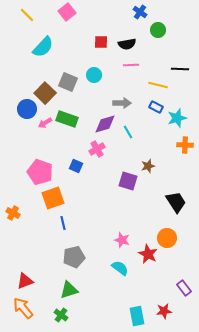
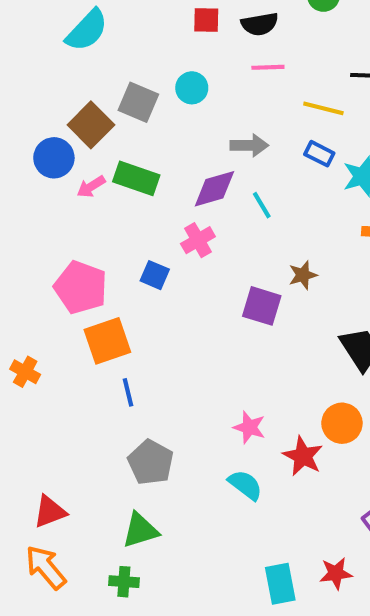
gray pentagon: (74, 257) -> (151, 462), turned -30
green cross: (61, 315) -> (124, 582), turned -32

